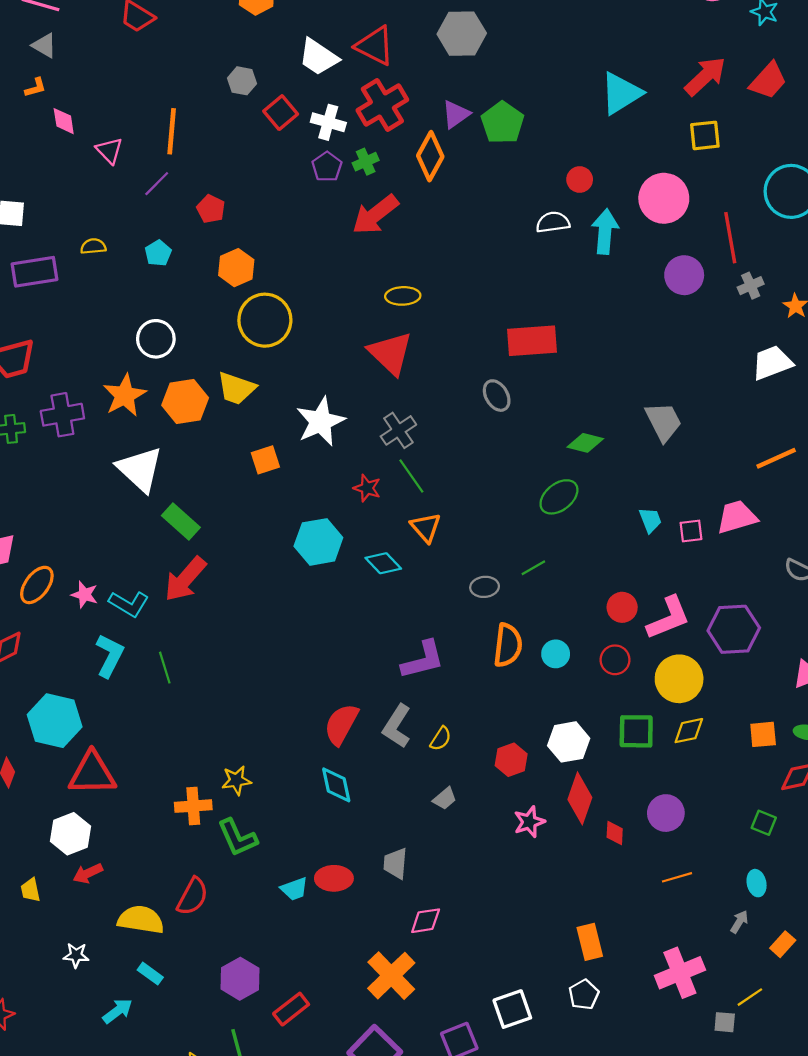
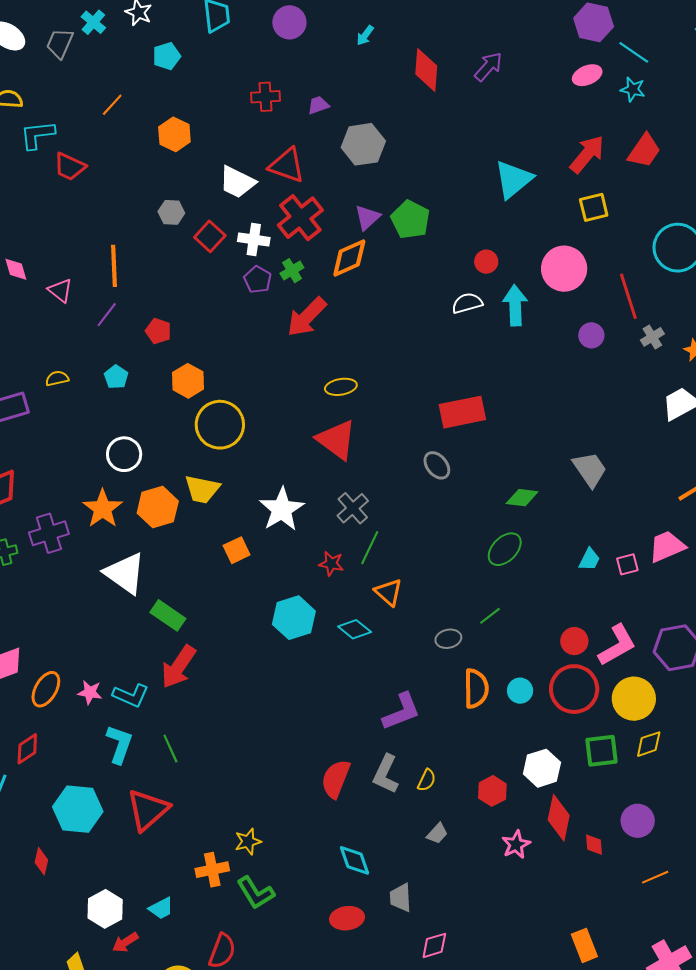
orange diamond: (430, 156) -> (349, 258), turned 45
purple circle: (684, 275) -> (591, 335), size x0.7
green line: (411, 476) -> (370, 548), turned 68
cyan trapezoid: (650, 520) -> (589, 559), turned 55
red circle: (615, 660) -> (574, 689), size x1.8
red triangle: (92, 773) -> (148, 810), moved, turned -33
cyan diamond: (336, 785) -> (355, 860), moved
cyan trapezoid: (294, 889) -> (161, 908), moved

